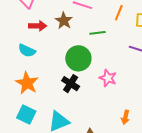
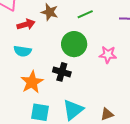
orange star: (27, 83) -> (32, 82), turned 30
black cross: (71, 84) -> (62, 72), moved

